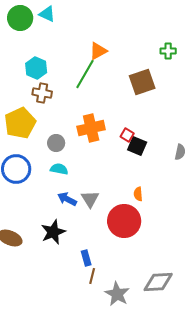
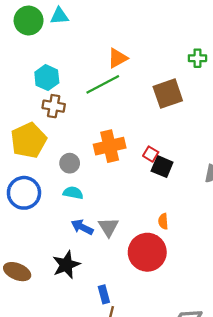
cyan triangle: (47, 14) -> (59, 16), turned -30
green line: (85, 74) -> (103, 84), turned 32

